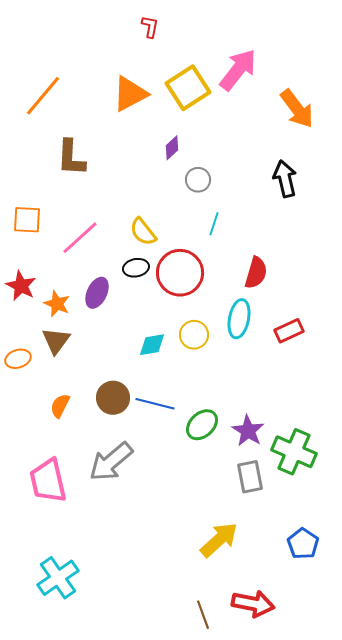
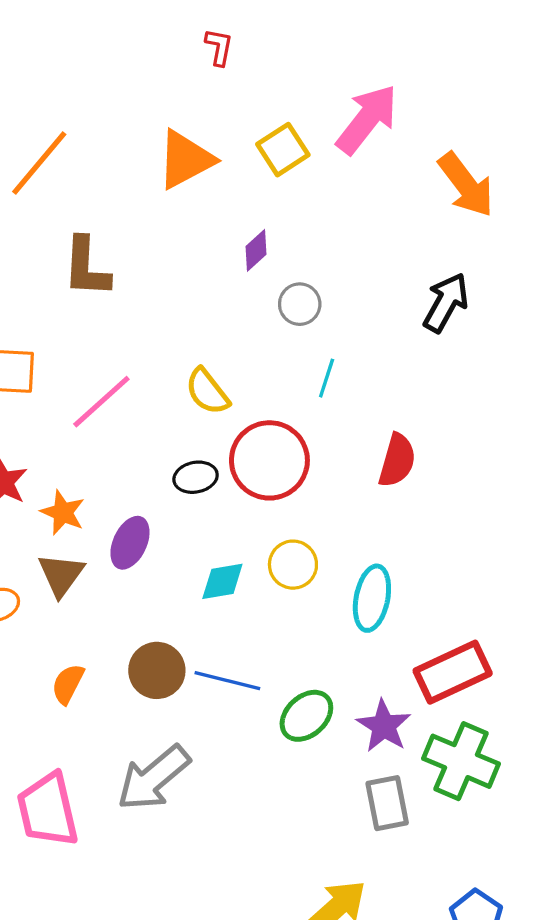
yellow square: (188, 88) -> (283, 150), size x0.7
black arrow: (285, 179) -> (446, 302), turned 42
black ellipse: (136, 268) -> (196, 477), moved
purple ellipse: (97, 293) -> (130, 543), moved
cyan ellipse: (239, 319) -> (372, 598), moved
red rectangle: (289, 331) -> (453, 672), moved, size x1.5

